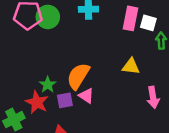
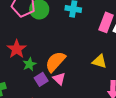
purple square: (65, 100) -> (41, 79), turned -32
red star: (37, 102) -> (17, 49), moved

